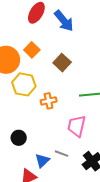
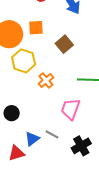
orange square: (32, 50) -> (36, 28), turned 35
orange cross: (49, 101) -> (46, 81), turned -35

